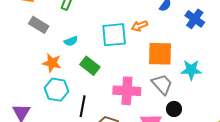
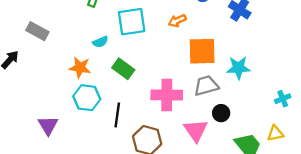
gray rectangle: (39, 25) -> (37, 31), moved
cyan square: (114, 35) -> (132, 22), moved
gray trapezoid: (162, 84) -> (206, 86), turned -60

